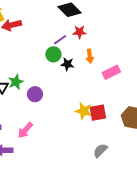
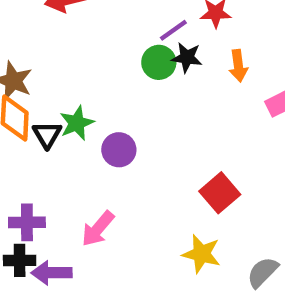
black star: (67, 64) -> (187, 57), moved
yellow star: (84, 111) -> (201, 254), moved
red square: (98, 113) -> (220, 193), moved, turned -30

